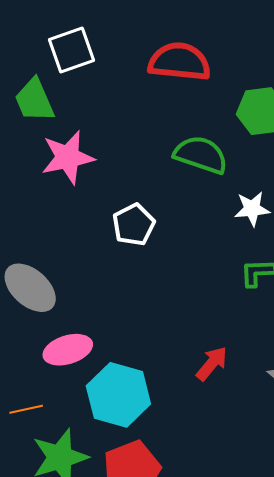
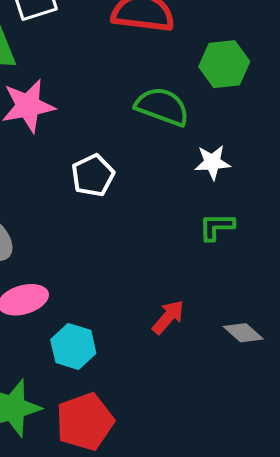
cyan hexagon: (118, 395) -> (73, 346), size x0.7

